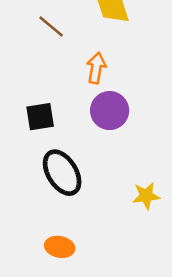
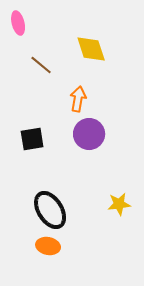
black ellipse: (62, 173) -> (50, 210), moved

